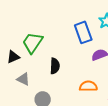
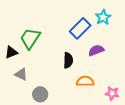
blue rectangle: (83, 32) -> (80, 28), turned 65
black semicircle: (55, 66) -> (68, 60), moved

